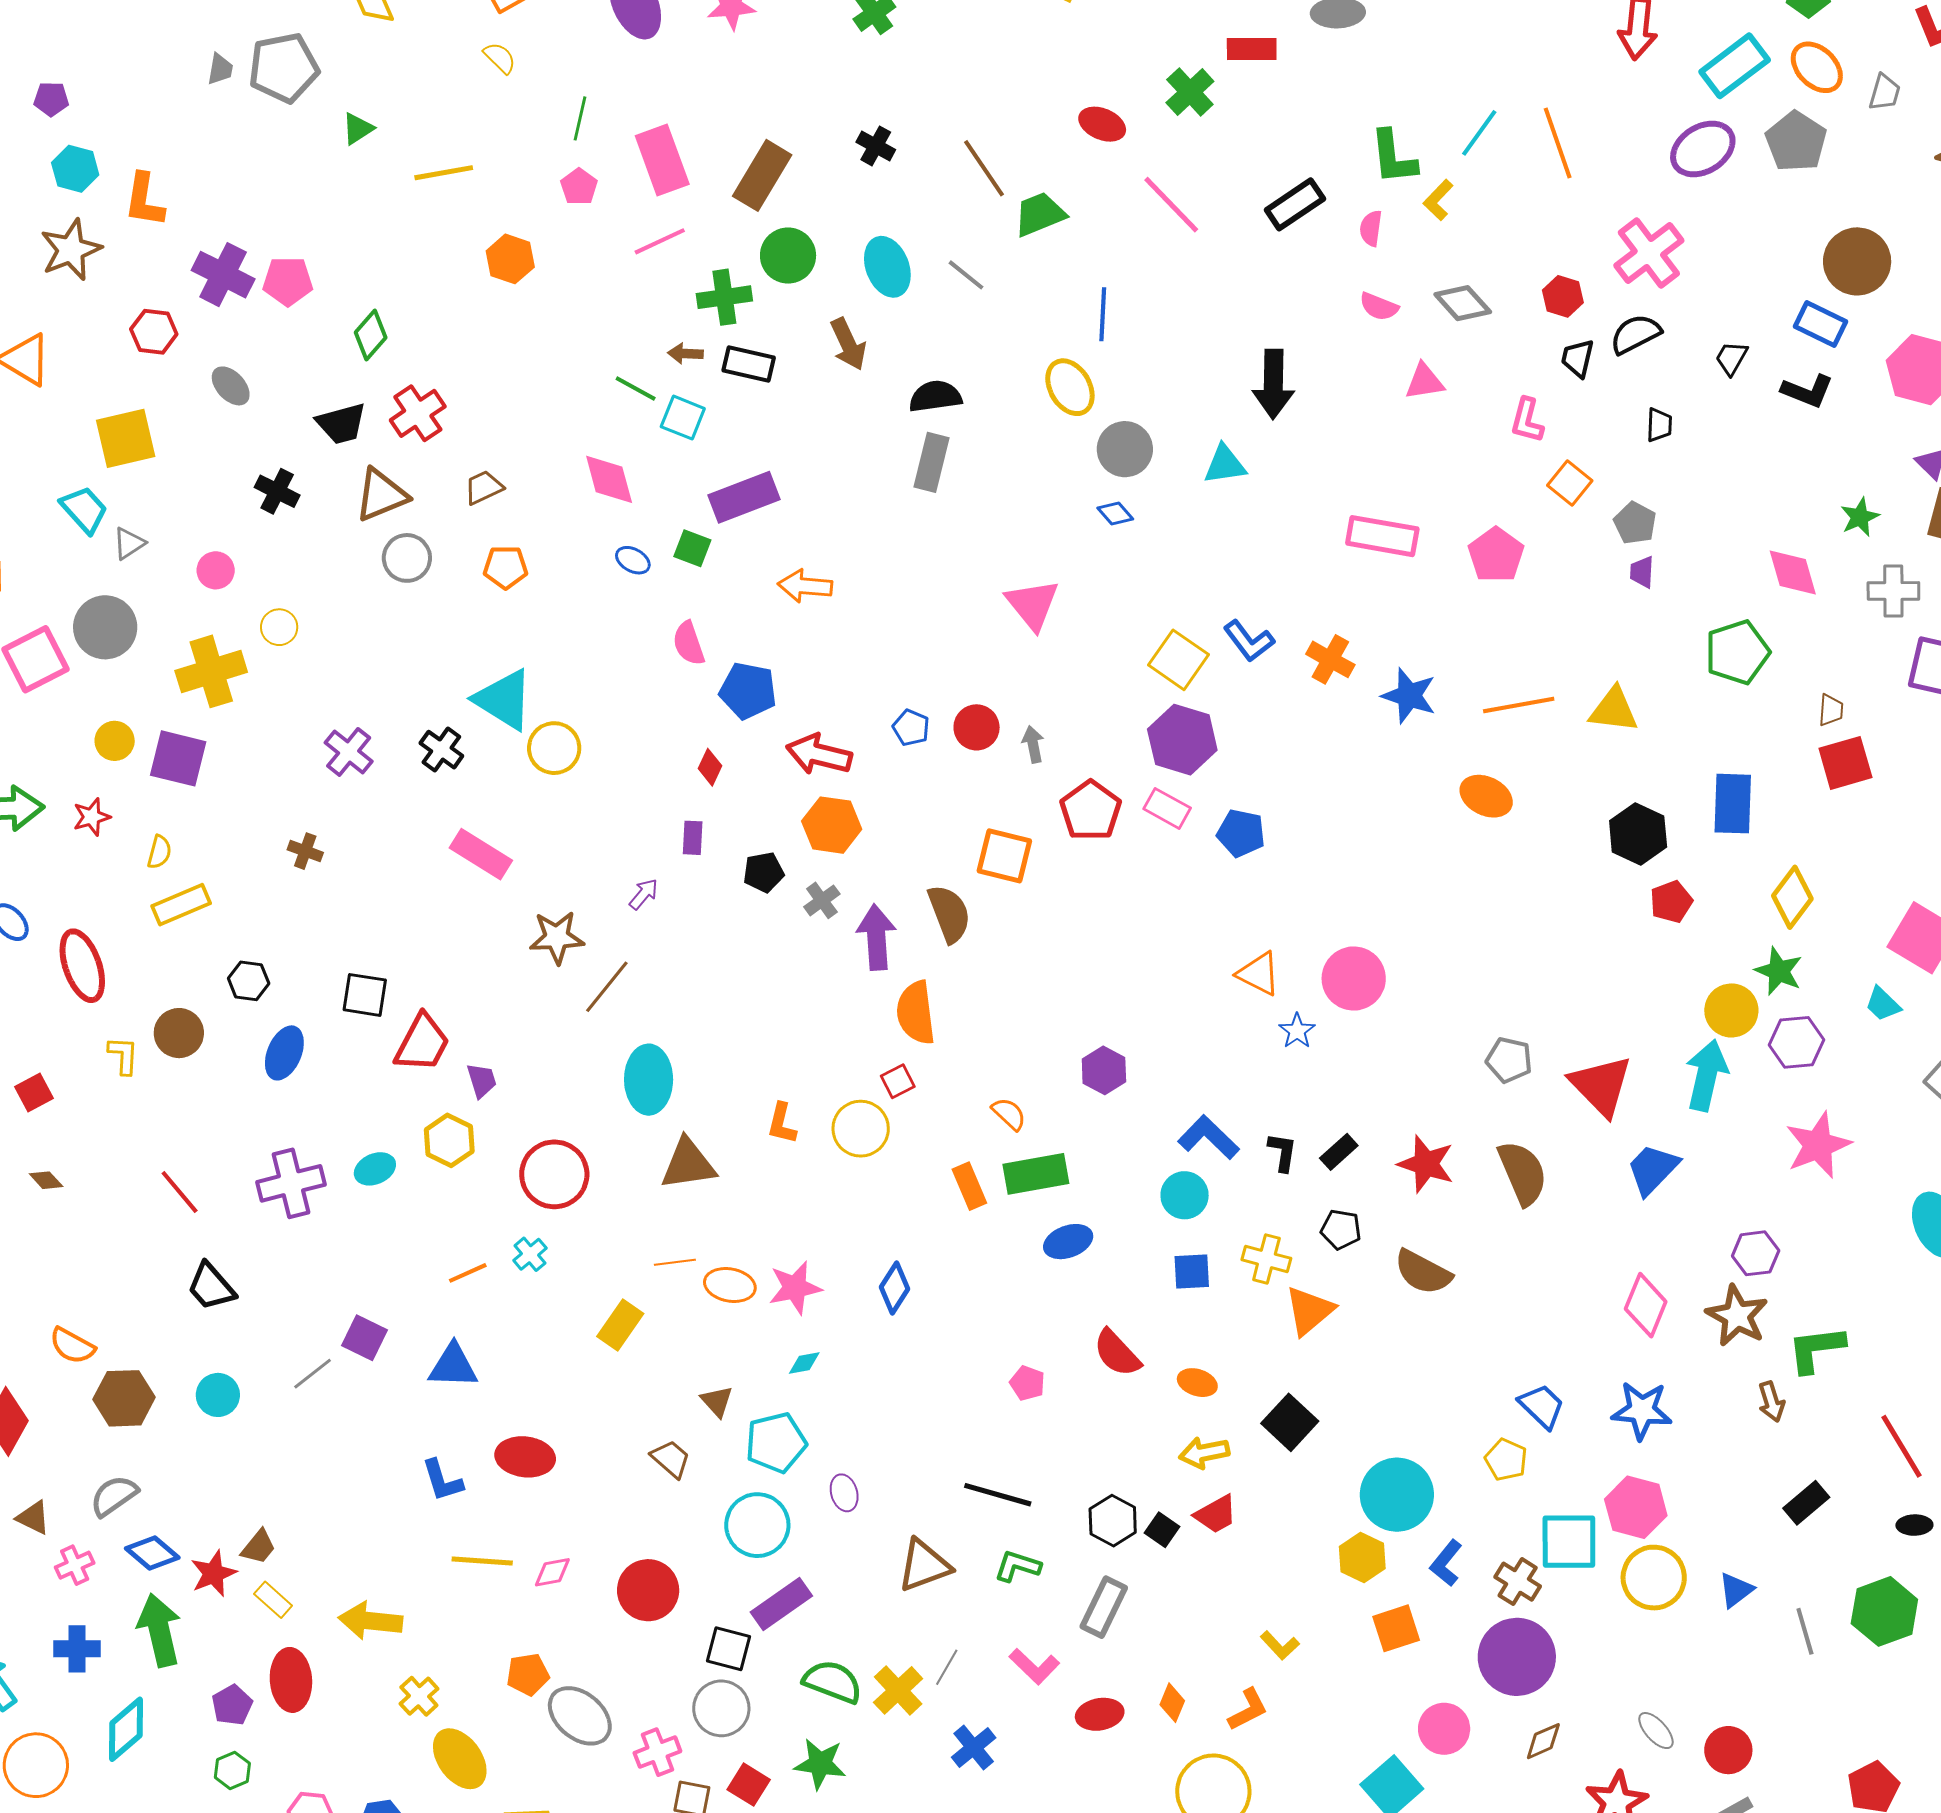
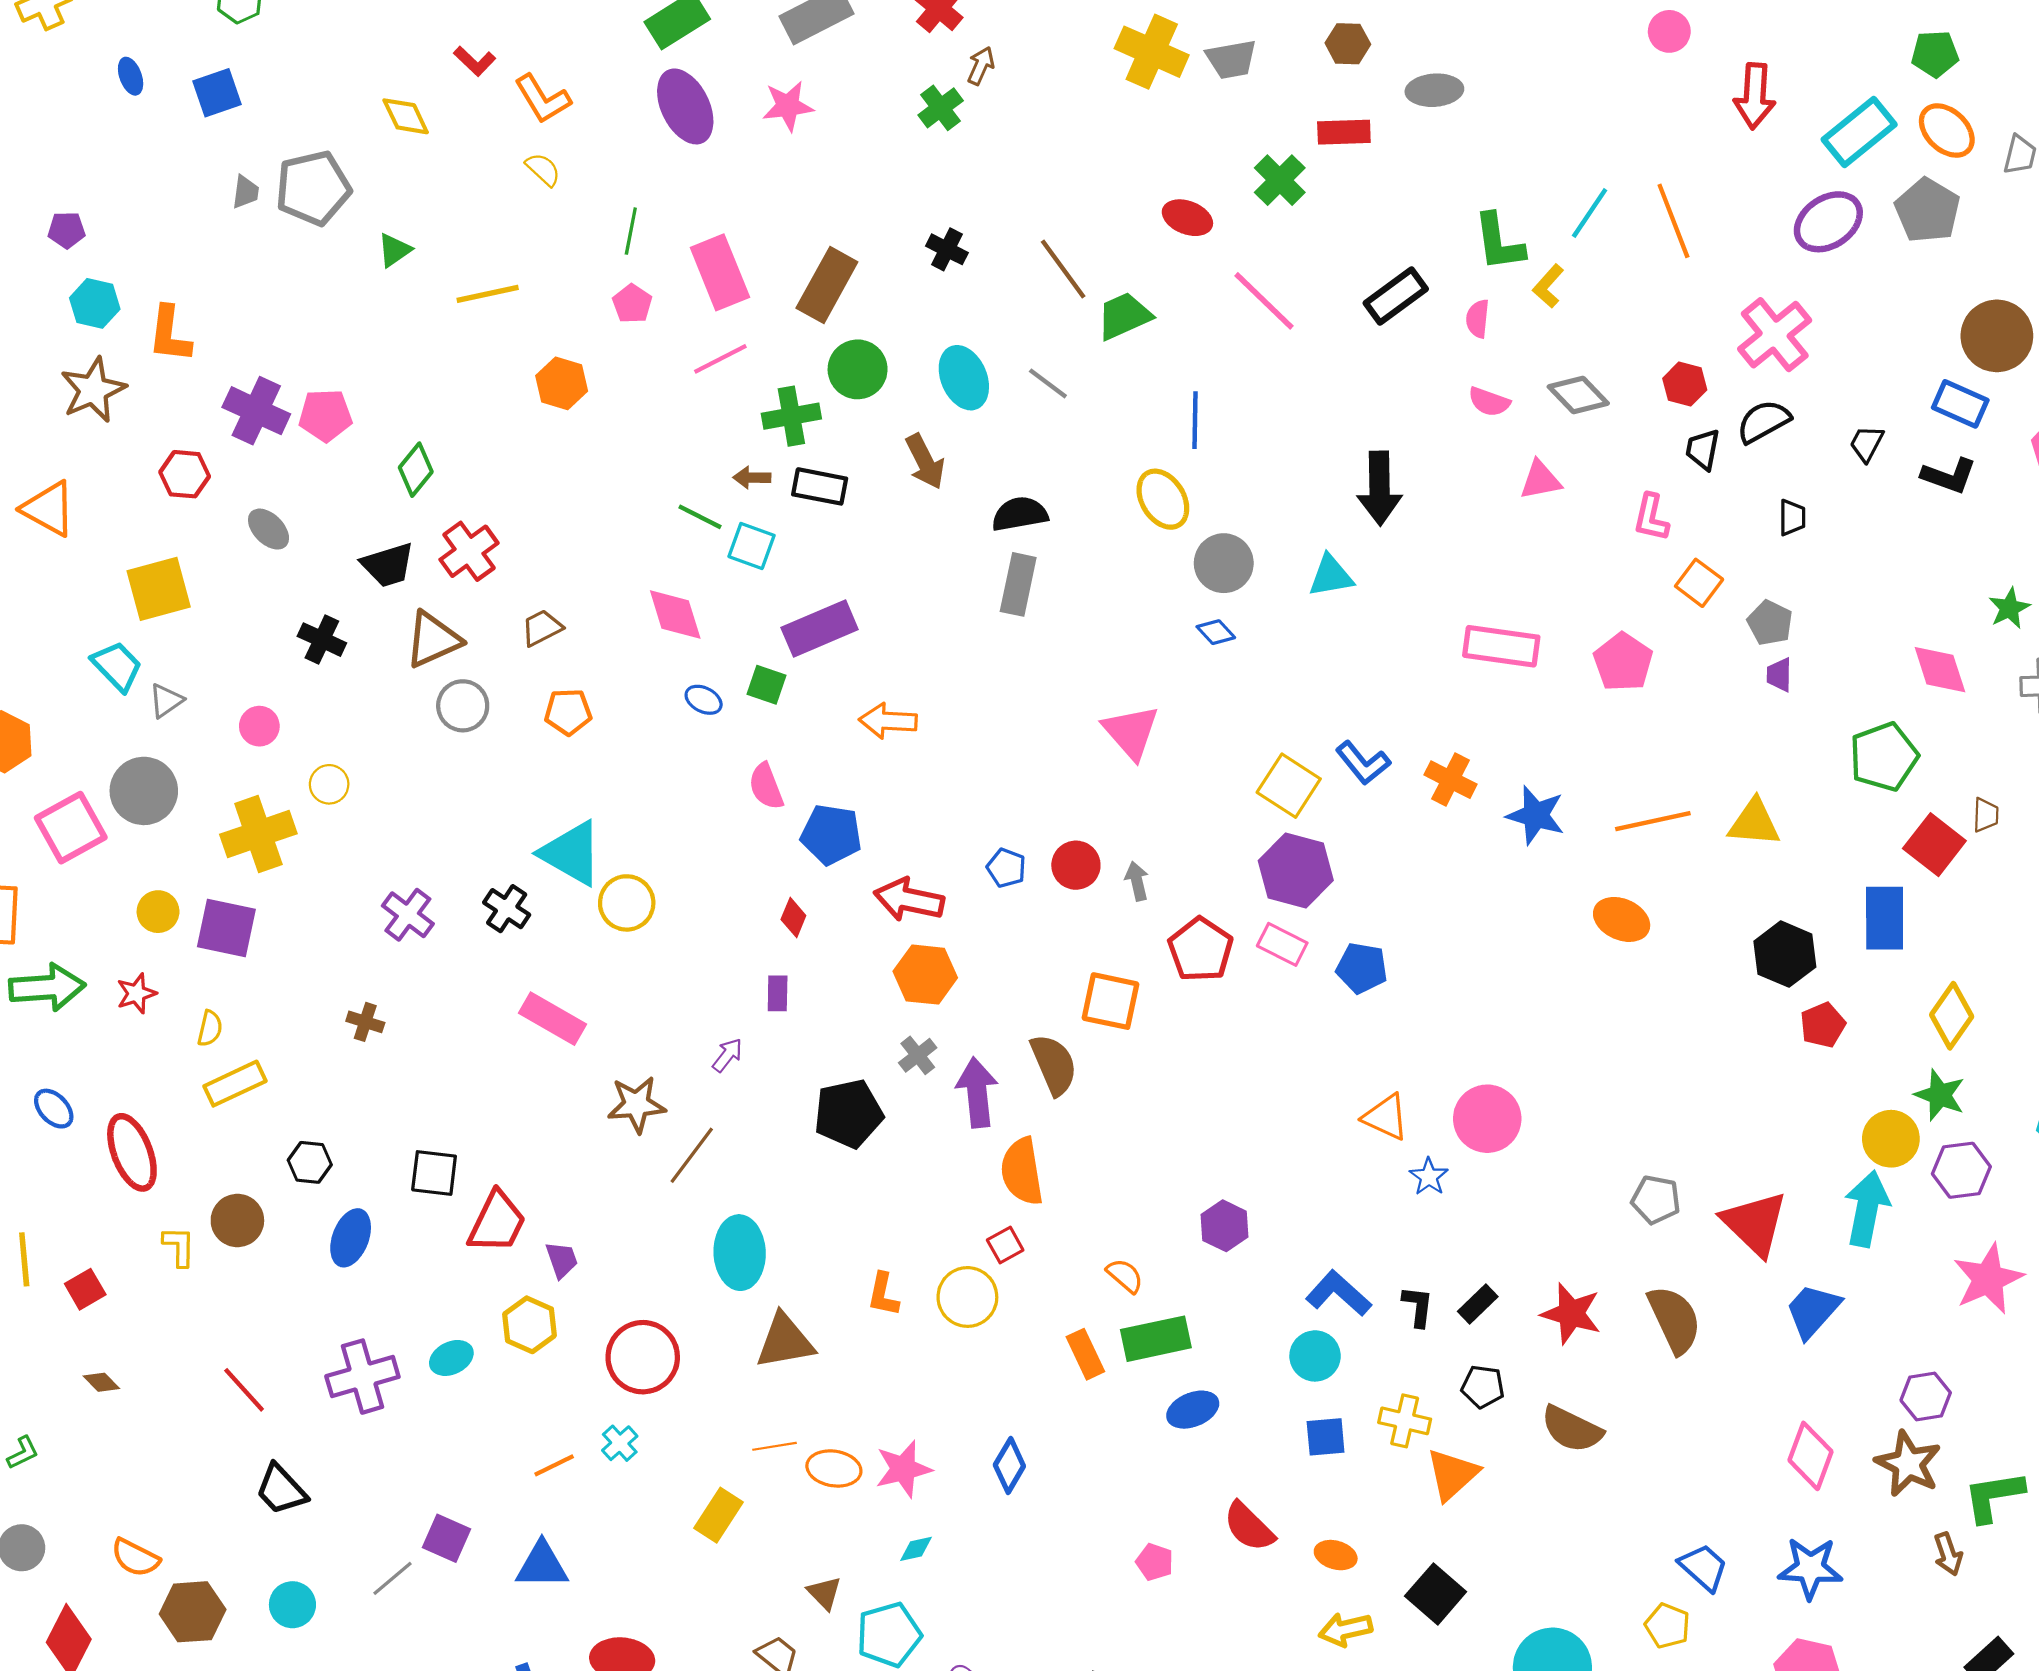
red square: (1845, 763) -> (1934, 845), moved, turned -34
black pentagon: (763, 872) -> (848, 1114), moved, size x1.6

